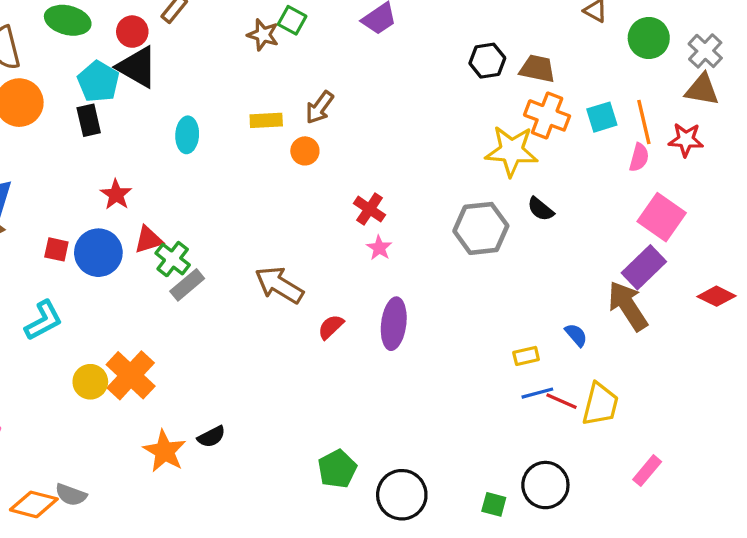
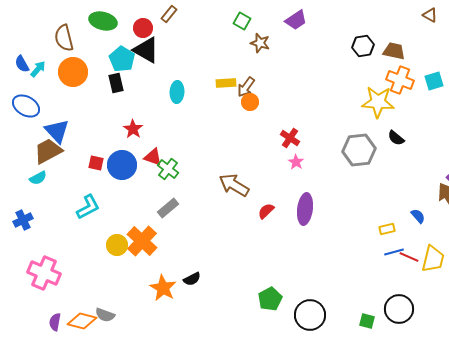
brown star: (263, 35) -> (260, 43), moved
brown arrow: (319, 107) -> (246, 87), moved
red triangle: (148, 240) -> (153, 157), turned 36
gray rectangle: (187, 285) -> (168, 208), moved

